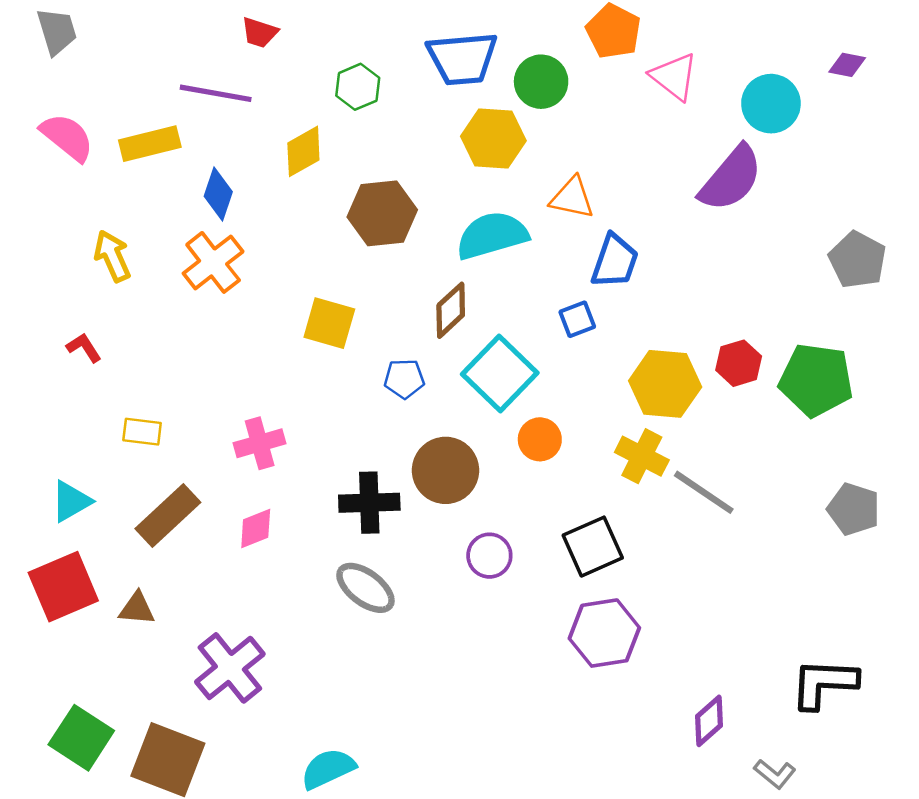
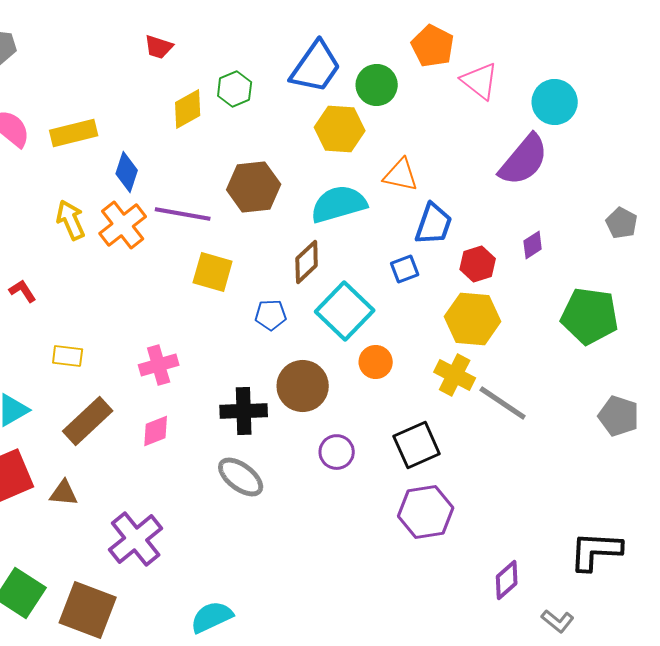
blue trapezoid: (462, 58) -> (316, 67), turned -50
purple diamond: (847, 65) -> (533, 245), moved, turned -44
purple line: (216, 93) -> (183, 214), moved
yellow diamond: (303, 151) -> (188, 109), moved
yellow arrow: (112, 256) -> (71, 220), moved
gray pentagon: (857, 260) -> (622, 223), size x0.7
red hexagon: (739, 363) -> (478, 264), moved

